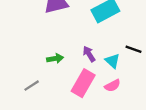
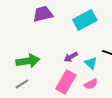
purple arrow: (89, 54) -> (71, 57), turned -88
green arrow: (55, 59) -> (28, 61), moved, size x1.6

